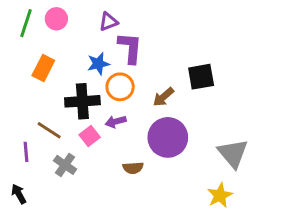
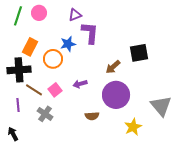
orange circle: (120, 87) -> (53, 59), moved
black cross: (82, 101) -> (19, 70), moved
pink square: (90, 136) -> (55, 90), moved
yellow star: (220, 195) -> (133, 127), moved

